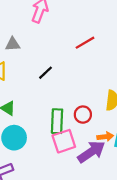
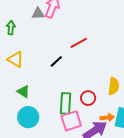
red line: (85, 43) -> (79, 43), moved
gray triangle: (13, 44) -> (38, 14), moved

